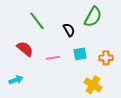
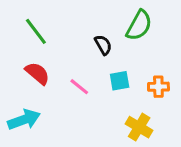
green line: (37, 21) -> (36, 31), moved
pink line: (53, 58) -> (79, 87), turned 48
cyan arrow: (16, 80) -> (24, 120), size x1.5

